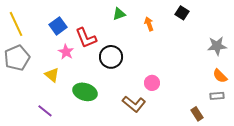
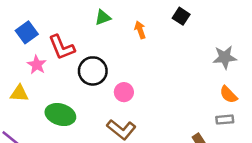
yellow triangle: (52, 75) -> (19, 93), turned -35
pink circle: (152, 83) -> (124, 92), moved

